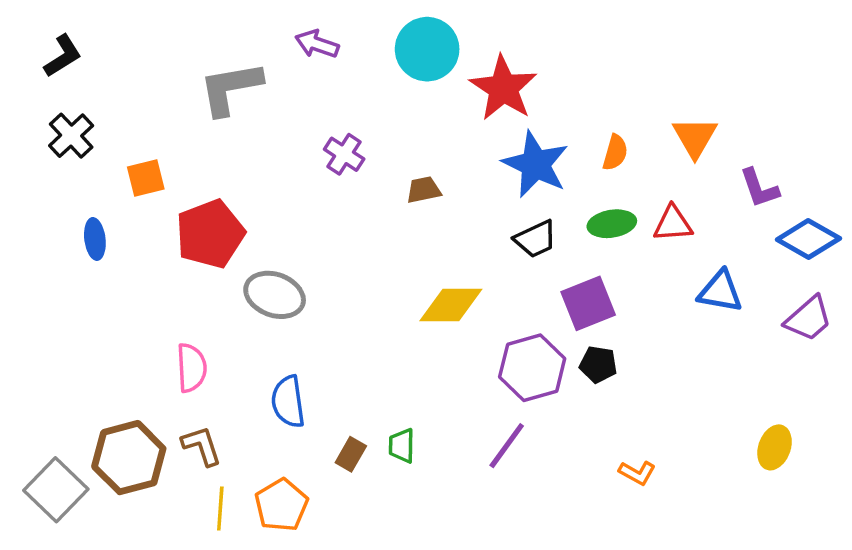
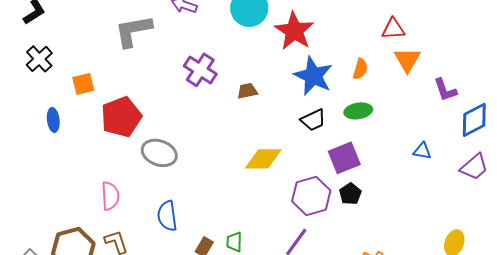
purple cross: (344, 154) -> (200, 70), size x1.4
red triangle: (673, 224) -> (393, 29), moved
blue diamond: (808, 239) -> (474, 120), turned -57
blue triangle: (720, 292) -> (422, 151), size x0.7
black pentagon: (598, 364) -> (350, 194), turned 30

